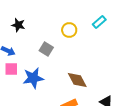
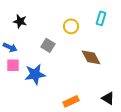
cyan rectangle: (99, 22) -> (101, 18), turned -32
brown diamond: (77, 80) -> (91, 57), moved

